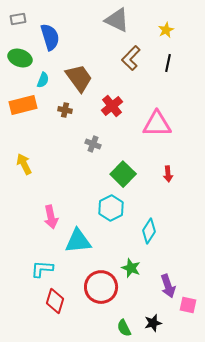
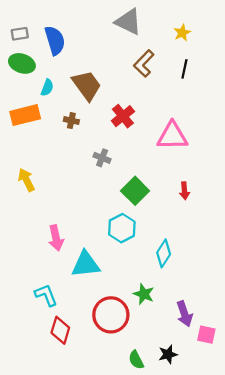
gray rectangle: (18, 19) -> (20, 34), moved
cyan L-shape: (42, 269) -> (46, 295), turned 65

